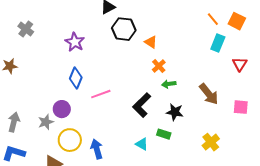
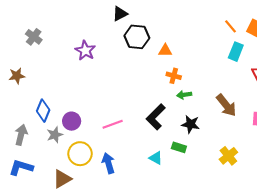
orange triangle: (151, 42) -> (165, 51), turned -32
orange cross: (159, 66) -> (174, 76), turned -32
blue diamond: (76, 78) -> (43, 111), moved
pink line: (101, 94) -> (113, 124), moved

